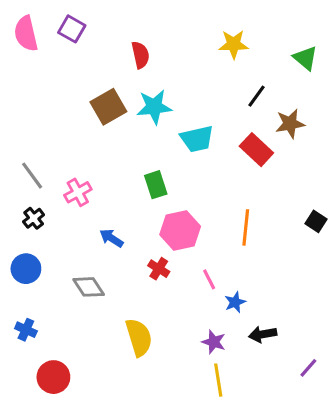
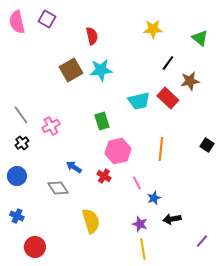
cyan trapezoid: (197, 139) -> (139, 101), moved
blue arrow: (111, 238) -> (74, 167), moved

